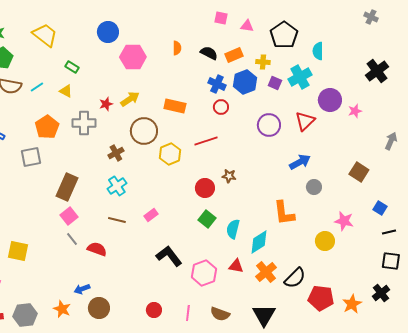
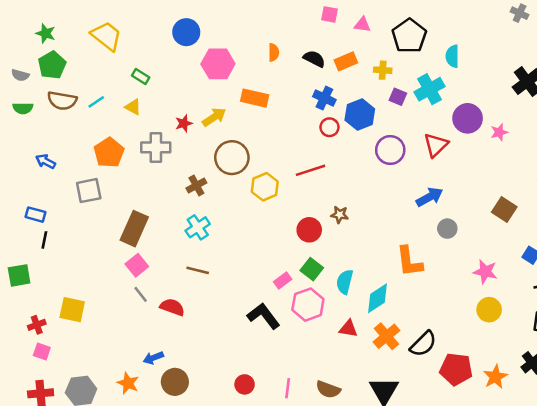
blue hexagon: (245, 82) -> (360, 115), moved
orange rectangle: (175, 106) -> (255, 98), moved
pink rectangle: (151, 215) -> (283, 281), moved
yellow circle: (325, 241) -> (489, 310), moved
pink hexagon: (204, 273) -> (308, 305), moved

